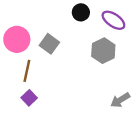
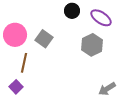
purple square: (29, 98) -> (16, 87), moved

